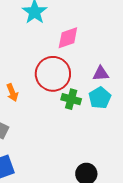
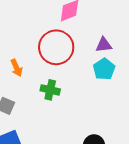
green cross: (71, 99) -> (50, 90), moved

